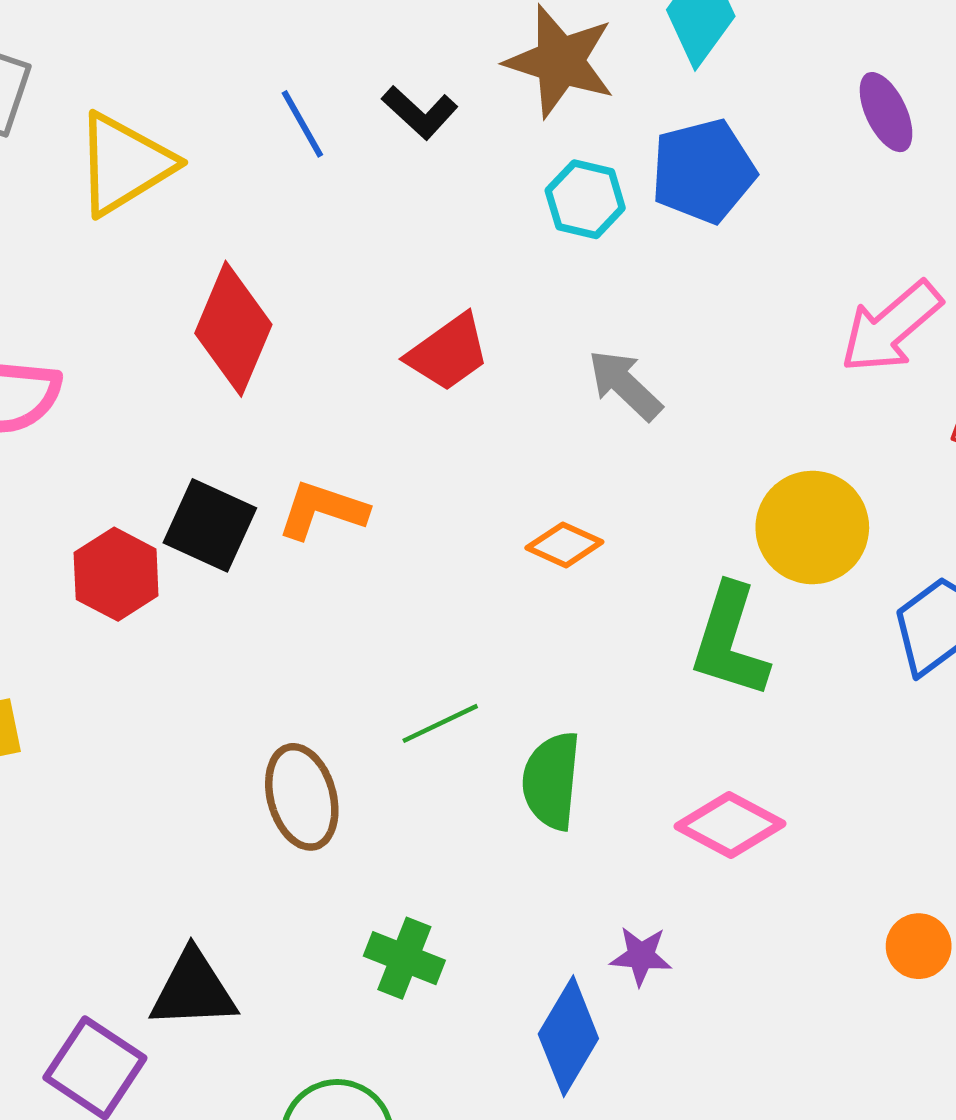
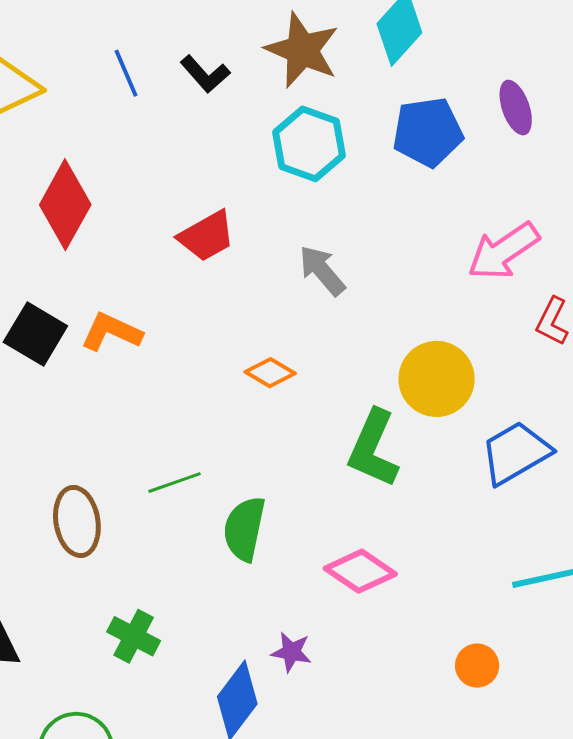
blue pentagon: (703, 171) -> (428, 132), moved
cyan hexagon: (585, 199) -> (309, 144), size x1.4

